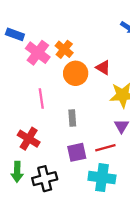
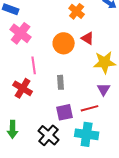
orange cross: (64, 49) -> (77, 11), moved
pink cross: (38, 53) -> (21, 33), moved
red cross: (29, 139) -> (23, 88), moved
black cross: (45, 179) -> (49, 135), moved, turned -35

